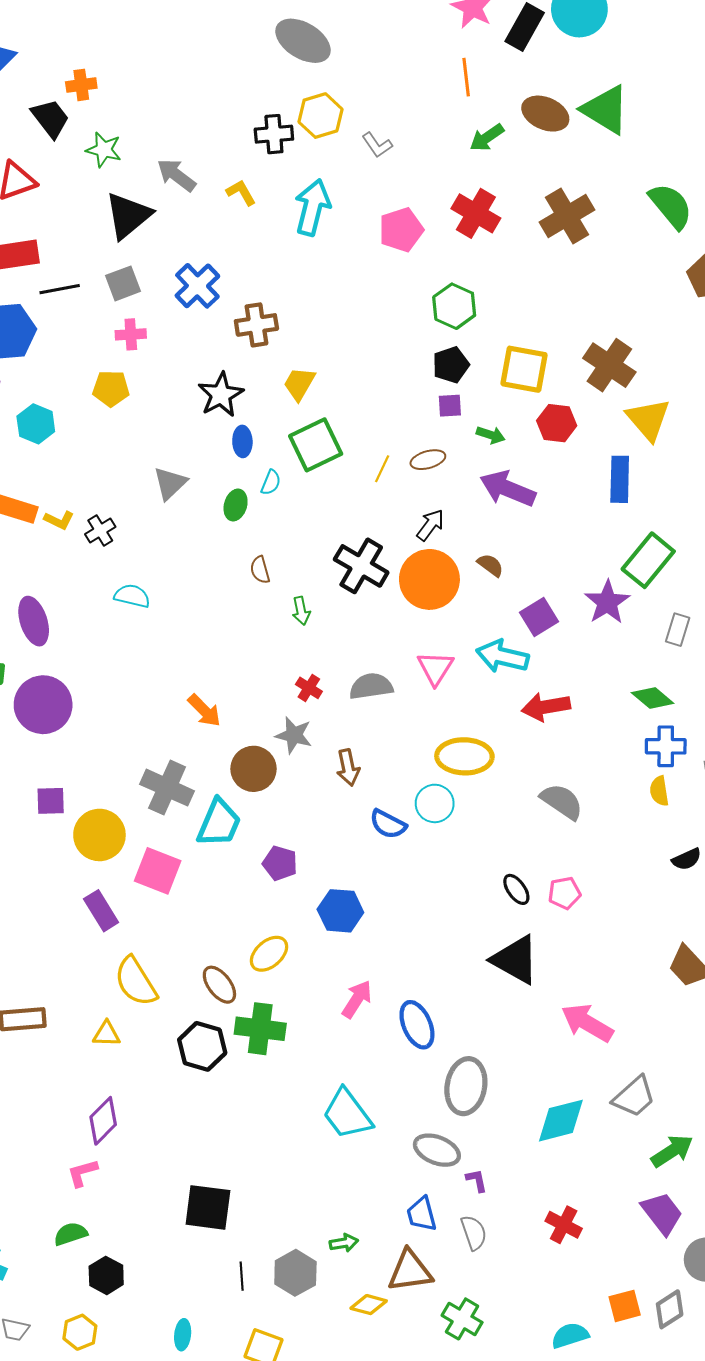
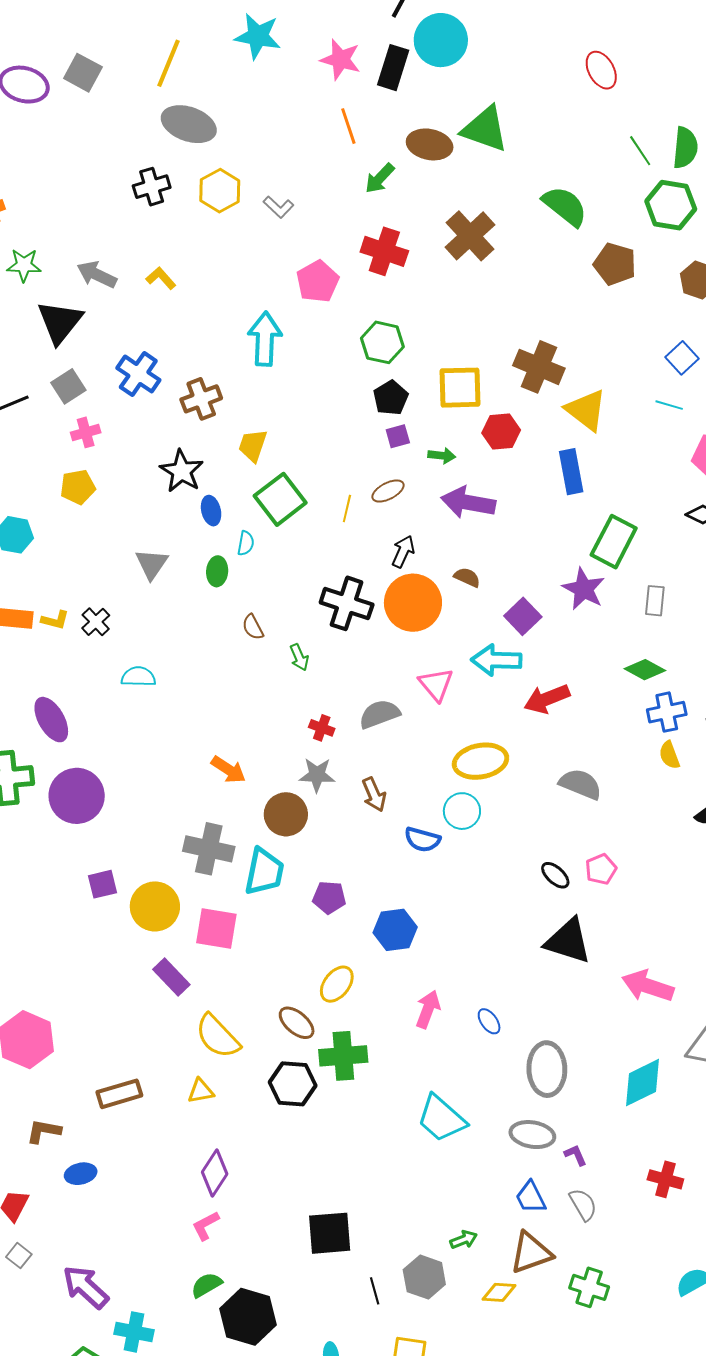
black cross: (274, 134) -> (152, 187), moved
cyan arrow: (313, 207) -> (265, 339), moved
blue ellipse: (417, 1025) -> (489, 1021), size x0.6
black hexagon: (106, 1275) -> (248, 1317), size x1.6

